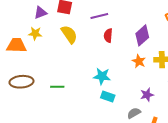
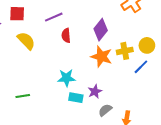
orange star: (139, 61) -> (101, 57), size x1.5
purple star: (147, 95) -> (95, 91), moved

